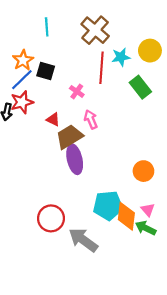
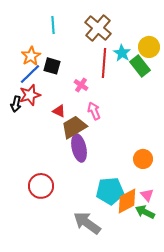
cyan star: (121, 57) -> (122, 53), turned -30
green rectangle: (140, 87) -> (140, 66), moved
orange diamond: (126, 216) -> (127, 201), turned 56
red circle: (51, 218) -> (41, 186), moved

